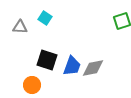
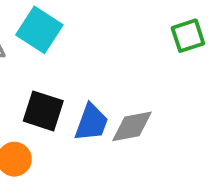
cyan square: (45, 18) -> (39, 30), size x1.6

